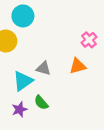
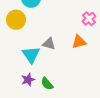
cyan triangle: (23, 81) -> (31, 55), turned -30
green semicircle: (41, 103) -> (47, 84), moved

